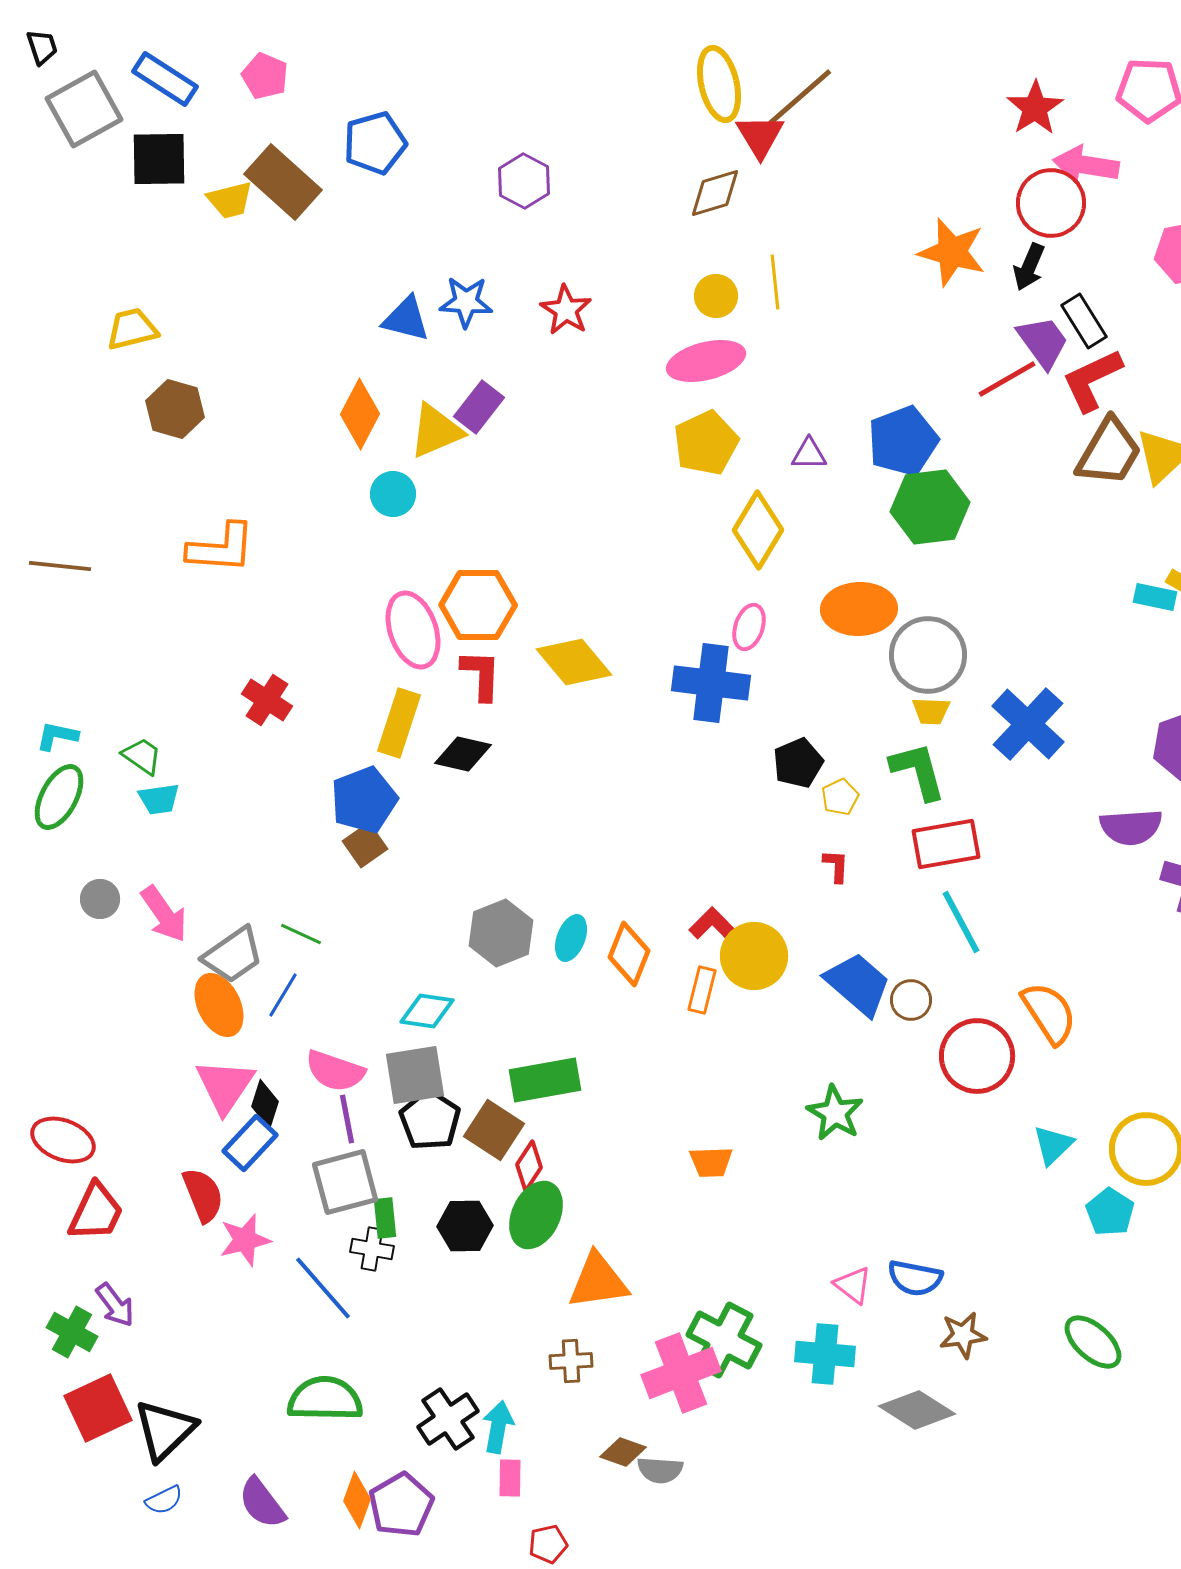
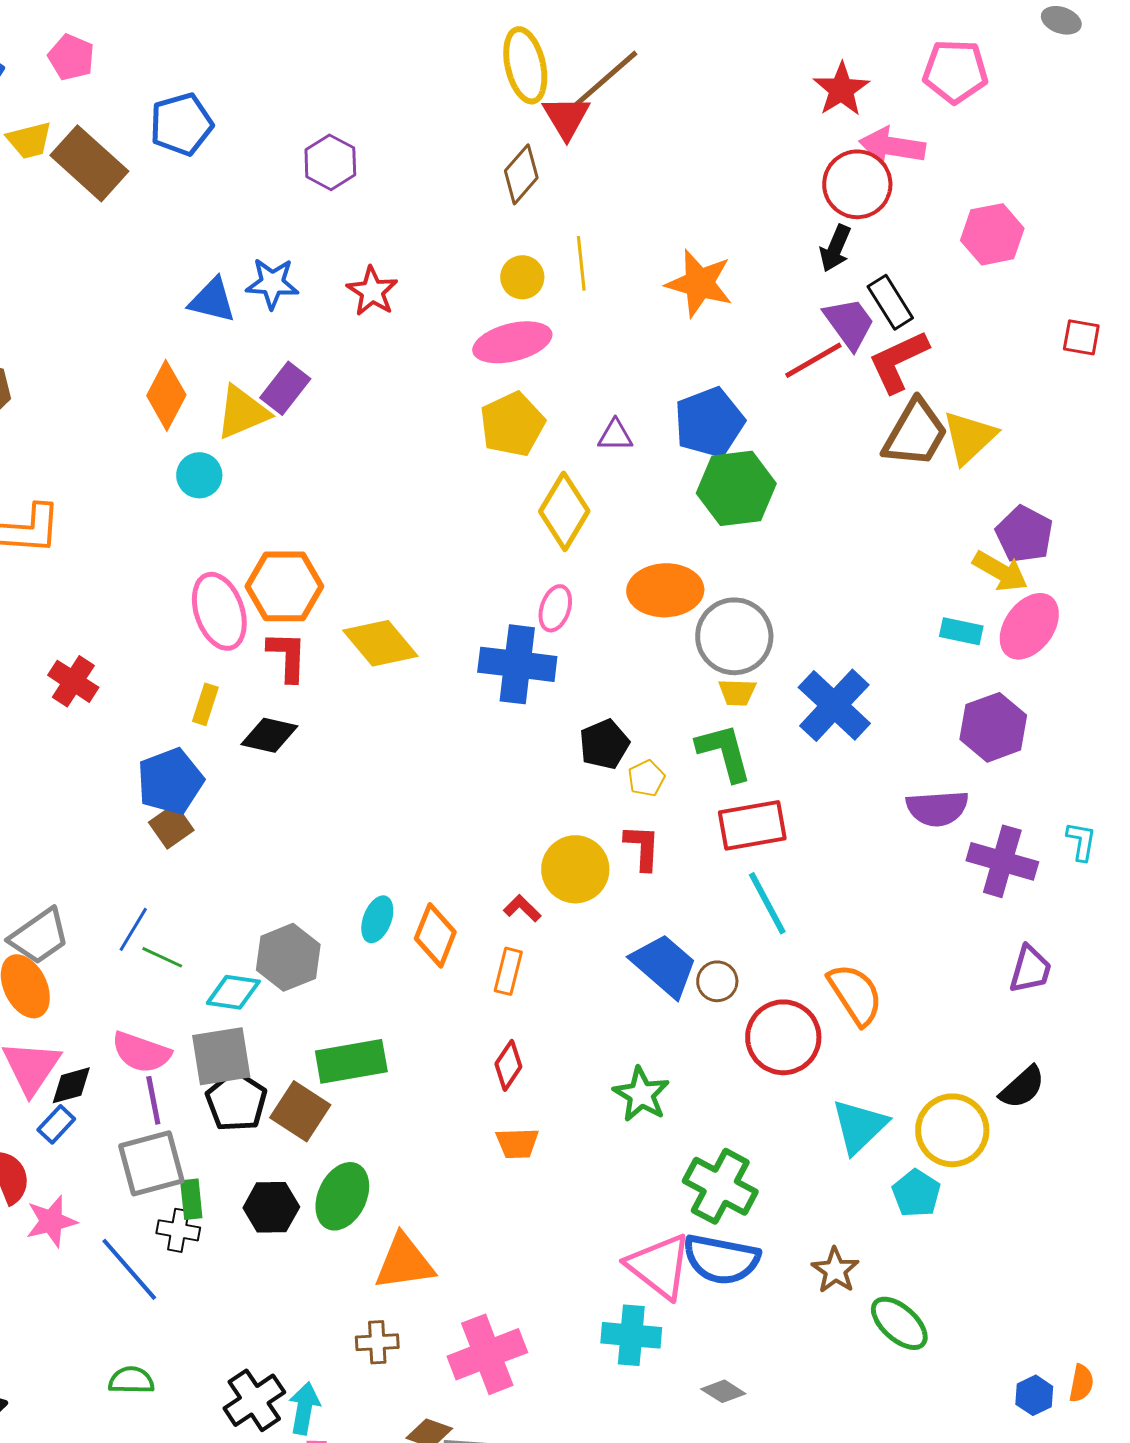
brown diamond: (715, 193) -> (521, 174), turned -32
yellow trapezoid: (230, 200) -> (29, 140), moved
orange star: (952, 252) -> (699, 283), moved
cyan rectangle: (1155, 597) -> (961, 631), moved
yellow rectangle: (399, 723) -> (205, 704), size x0.6
red L-shape: (836, 866) -> (642, 847), size x1.4
red L-shape: (716, 927) -> (522, 908), size x0.7
gray hexagon: (501, 933) -> (288, 957), moved
green line: (301, 934) -> (162, 957), moved
yellow circle: (754, 956) -> (575, 869), moved
blue line: (283, 995) -> (133, 929), moved
black diamond: (265, 1104) -> (71, 1085), turned 57
blue rectangle: (250, 1143) -> (56, 1124), size x0.7
cyan triangle: (1053, 1145) -> (859, 1126), size x1.4
red diamond: (529, 1166) -> (508, 1065), moved
blue semicircle: (915, 1278) -> (721, 1259), size x1.4
pink triangle: (853, 1285) -> (659, 1266), size x1.8
brown star: (963, 1335) -> (835, 1270), moved, turned -30
green cross: (724, 1340) -> (720, 1186), moved
green semicircle: (325, 1399) -> (131, 1380), size x0.6
gray diamond: (917, 1410) -> (723, 1391), size x0.6

